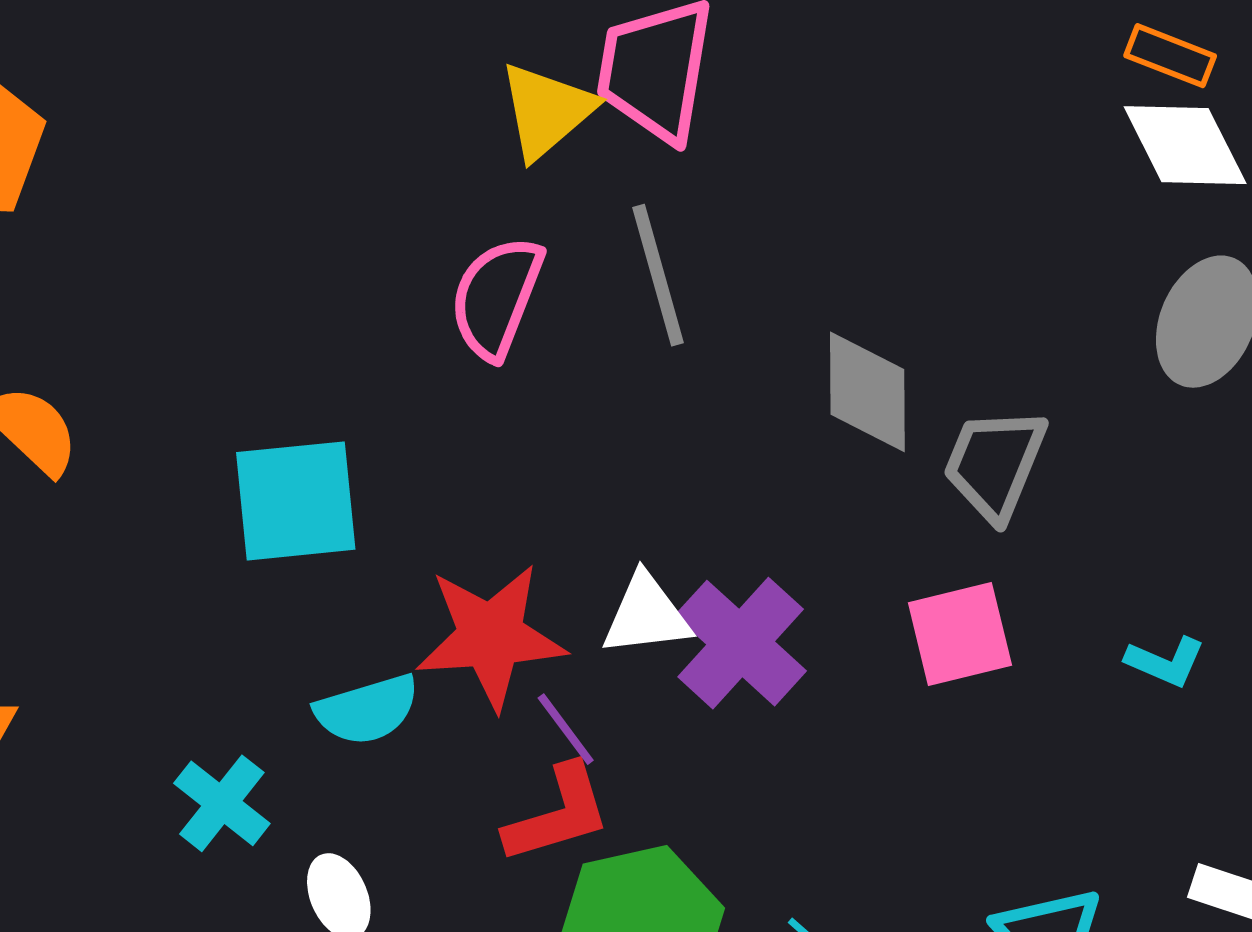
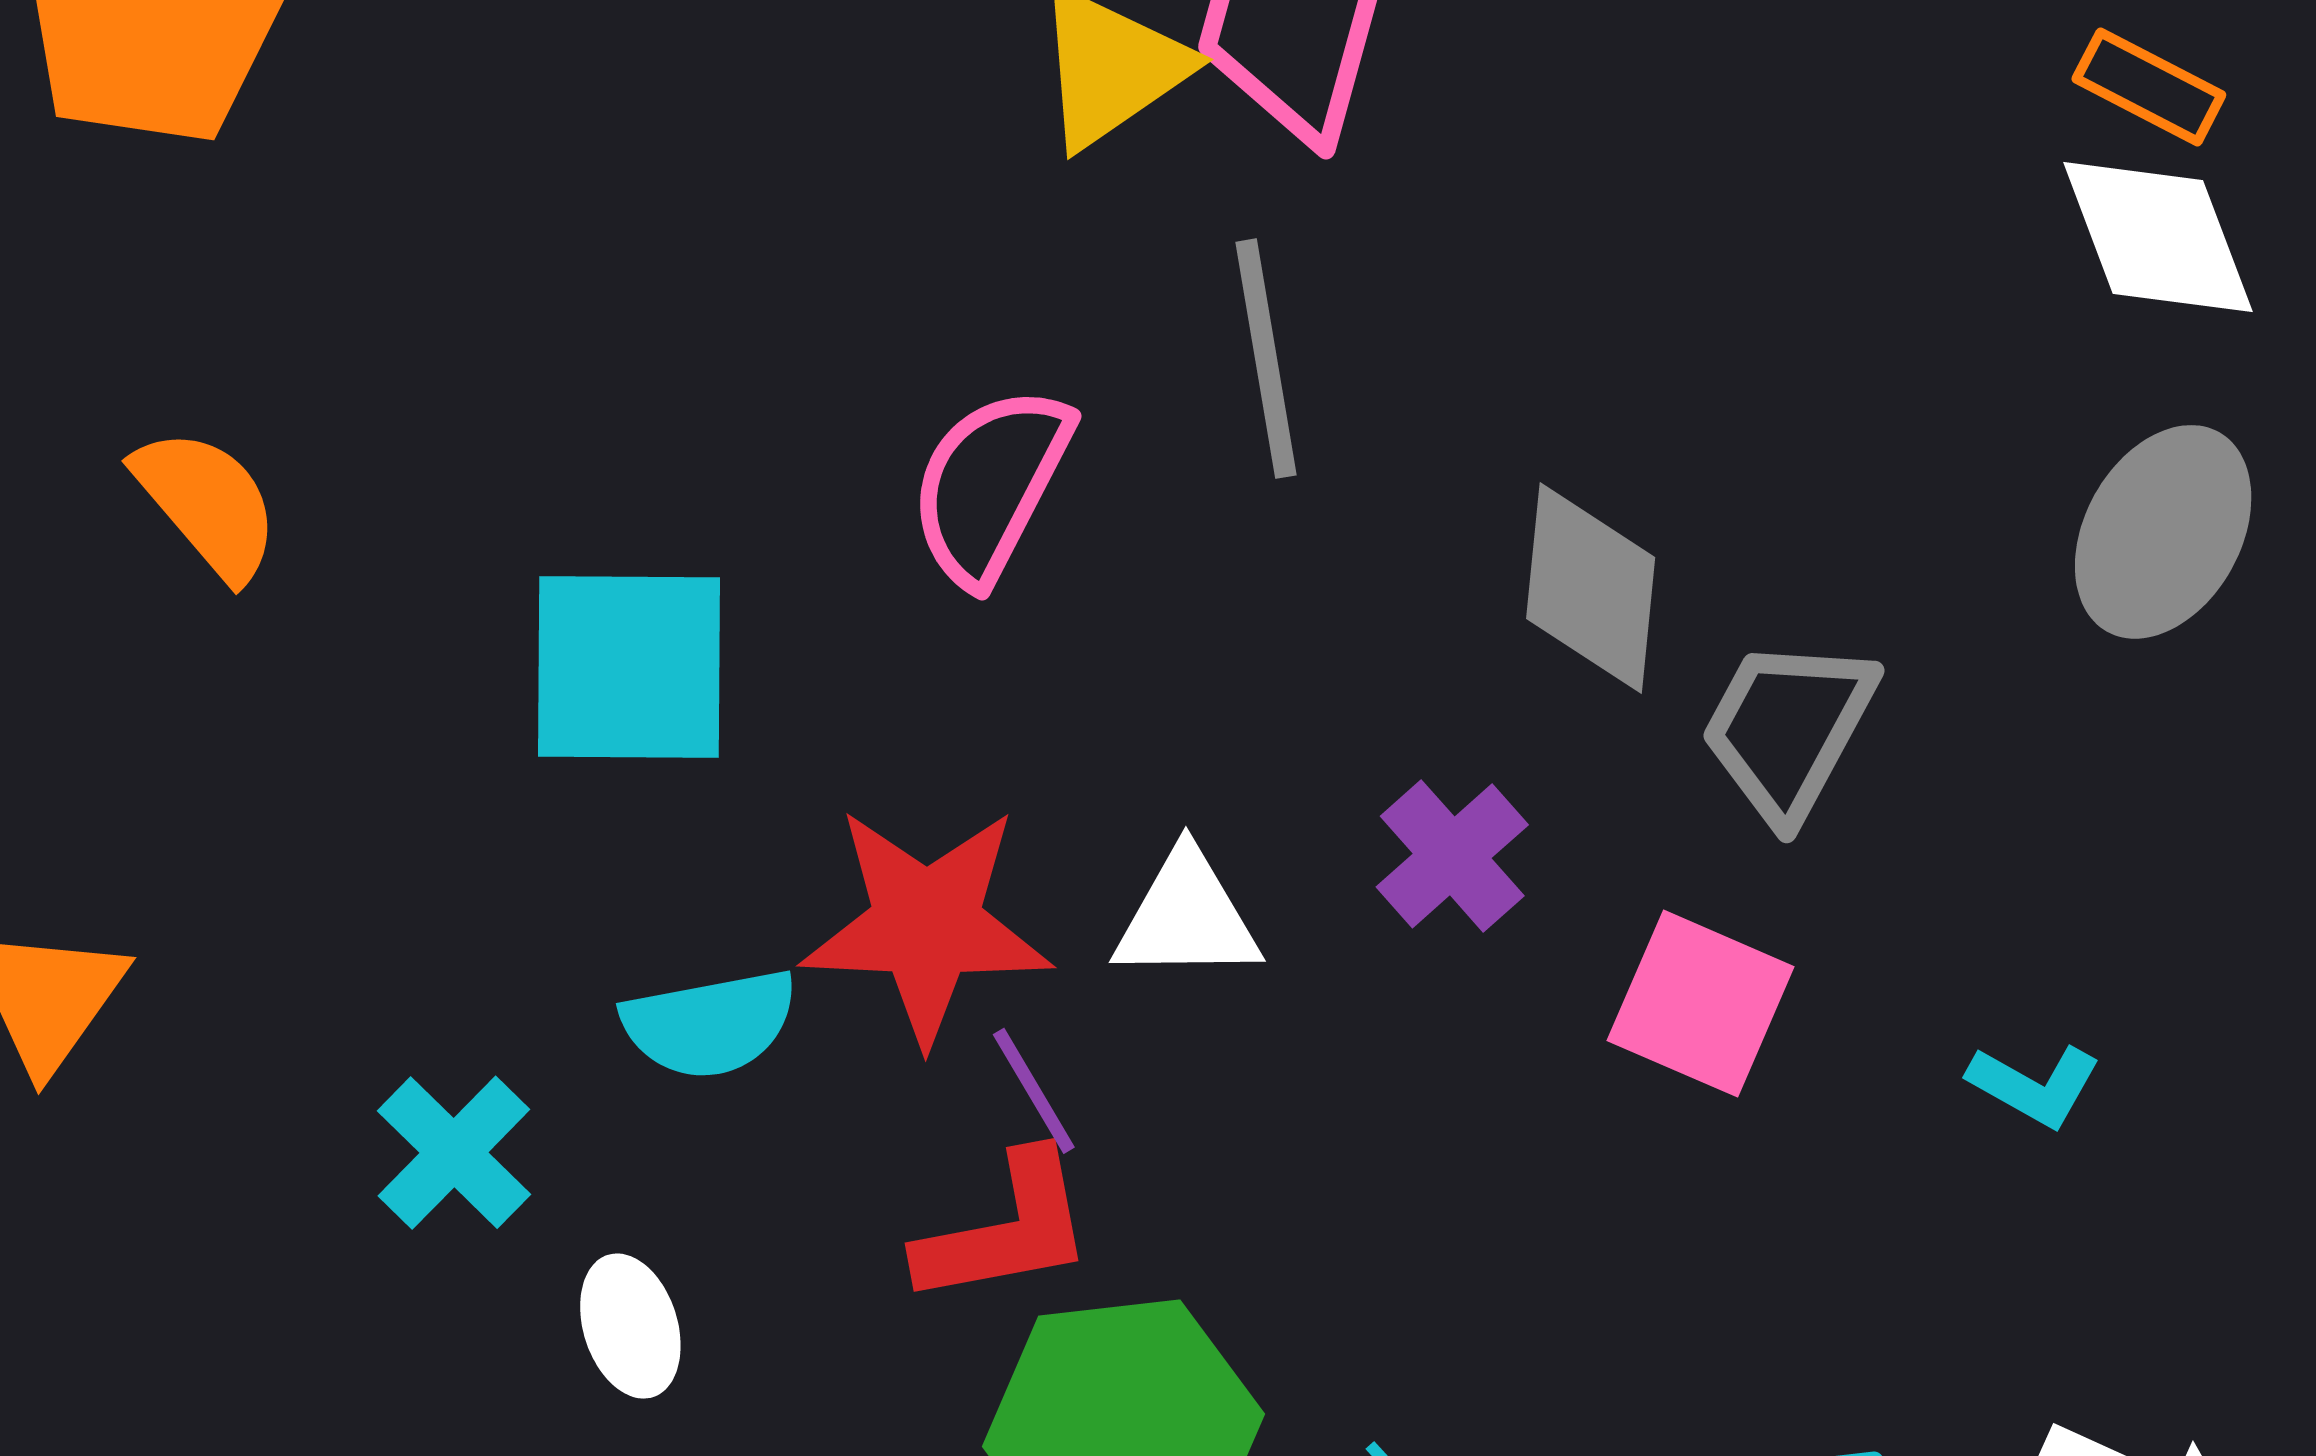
pink semicircle: (496, 297) -> (990, 485), moved
pink square: (960, 634) -> (1701, 1004), turned 31
purple cross: (741, 643) -> (1452, 856), moved, size x0.7

